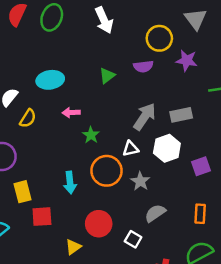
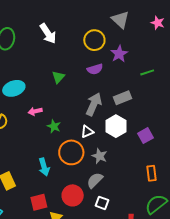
purple star: (187, 61) -> (119, 54), turned -30
purple semicircle: (143, 66) -> (95, 69), moved
gray semicircle: (155, 213) -> (95, 180), moved
red square: (42, 217) -> (39, 202), moved

